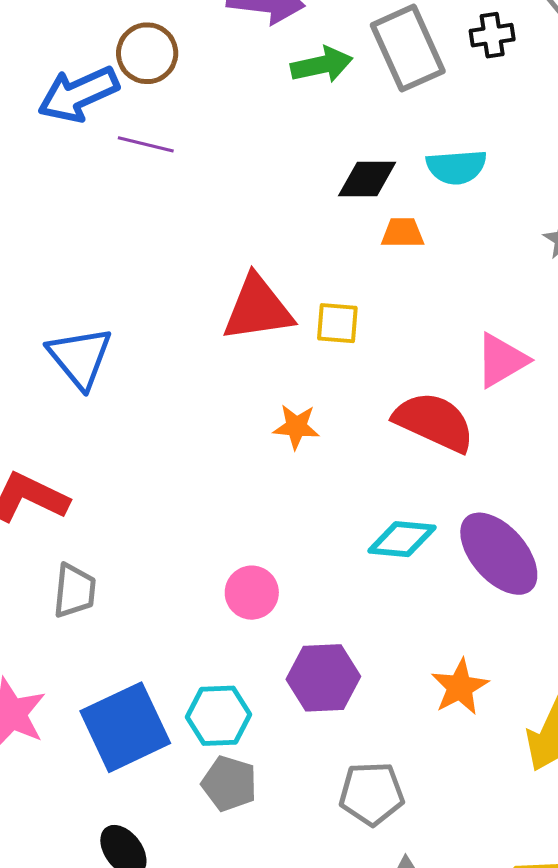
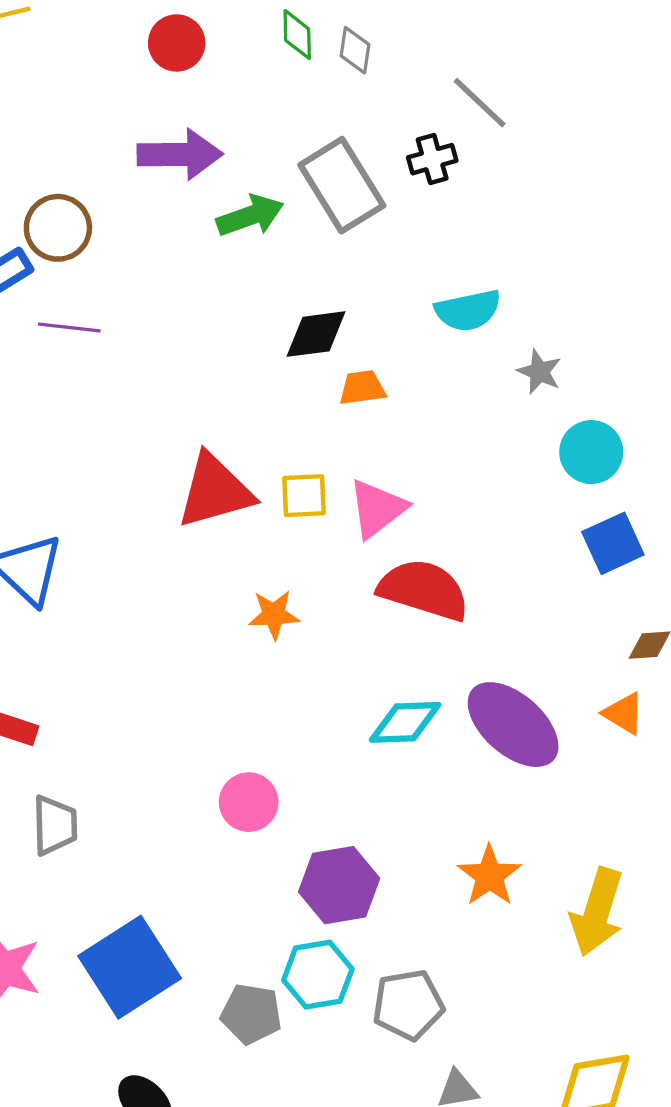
cyan semicircle: (456, 167) -> (468, 310), moved
pink triangle: (501, 360) -> (377, 509), moved
cyan hexagon: (219, 716) -> (318, 975), moved

